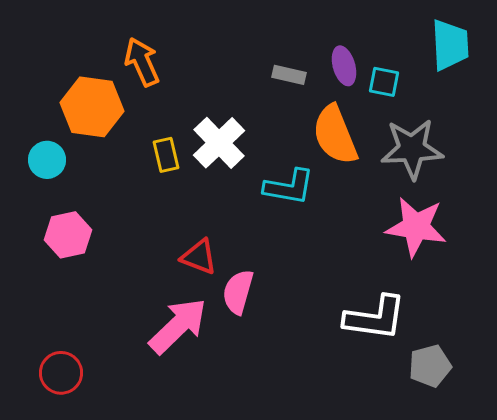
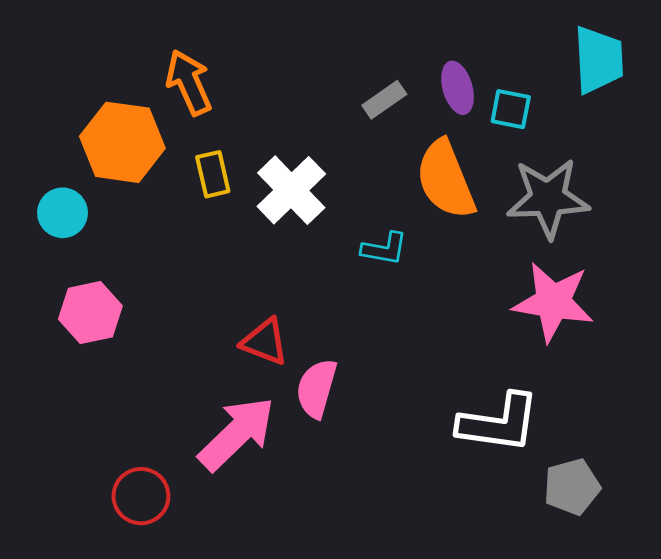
gray rectangle: (289, 75) -> (384, 100), turned -48
yellow rectangle: (166, 155) -> (213, 174), moved
cyan L-shape: (289, 187) -> (384, 249), size x0.7
red circle: (61, 373) -> (141, 496), moved

